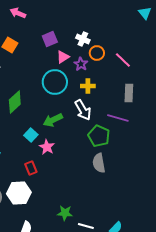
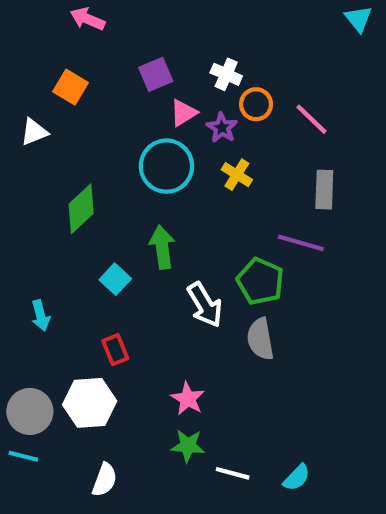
yellow cross: (88, 86) -> (237, 175), turned 32
white arrow: (83, 110) -> (205, 305), moved
green arrow: (53, 120) -> (162, 247), turned 108
pink star: (47, 147) -> (188, 399), moved

